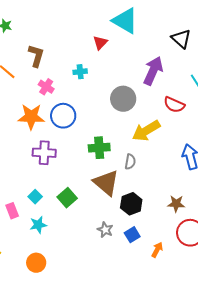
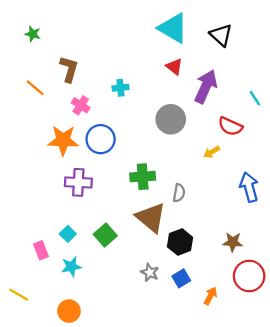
black triangle: (181, 39) -> (221, 35), moved
red triangle: (100, 43) -> (174, 67), moved, turned -35
yellow arrow: (146, 131) -> (212, 152), moved, size x0.5

